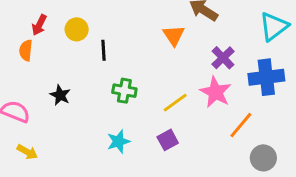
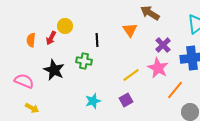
red arrow: (39, 25) -> (51, 38), moved
black line: (103, 50) -> (97, 40), moved
green cross: (124, 91) -> (84, 61), moved
black star: (60, 95) -> (54, 70), size x1.5

